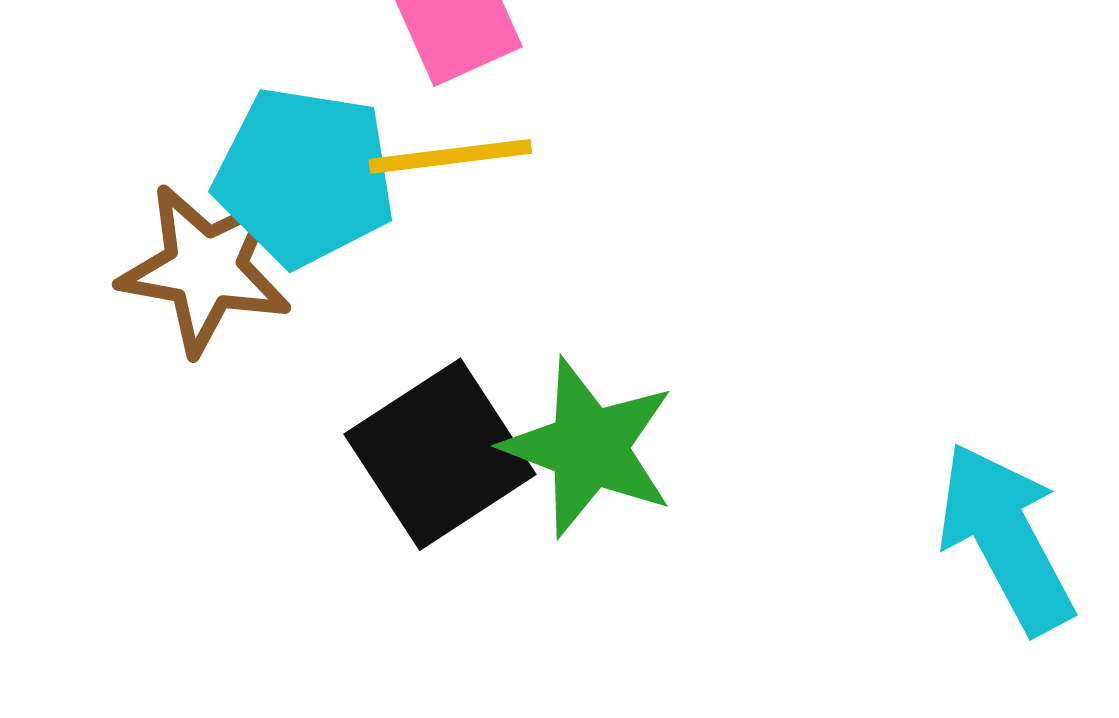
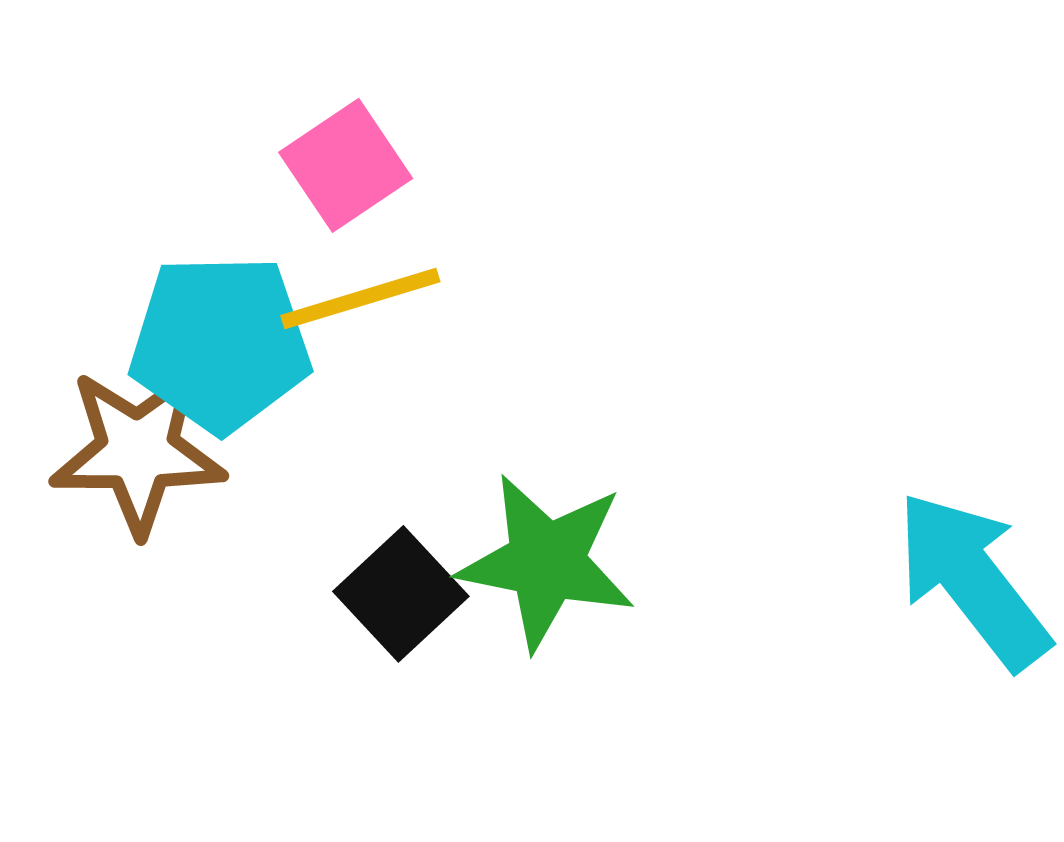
black square: (440, 454) -> (401, 594), size x0.7

